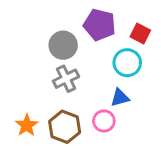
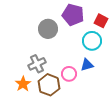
gray cross: (66, 79) -> (37, 64), moved
pink circle: (104, 121) -> (69, 74), moved

